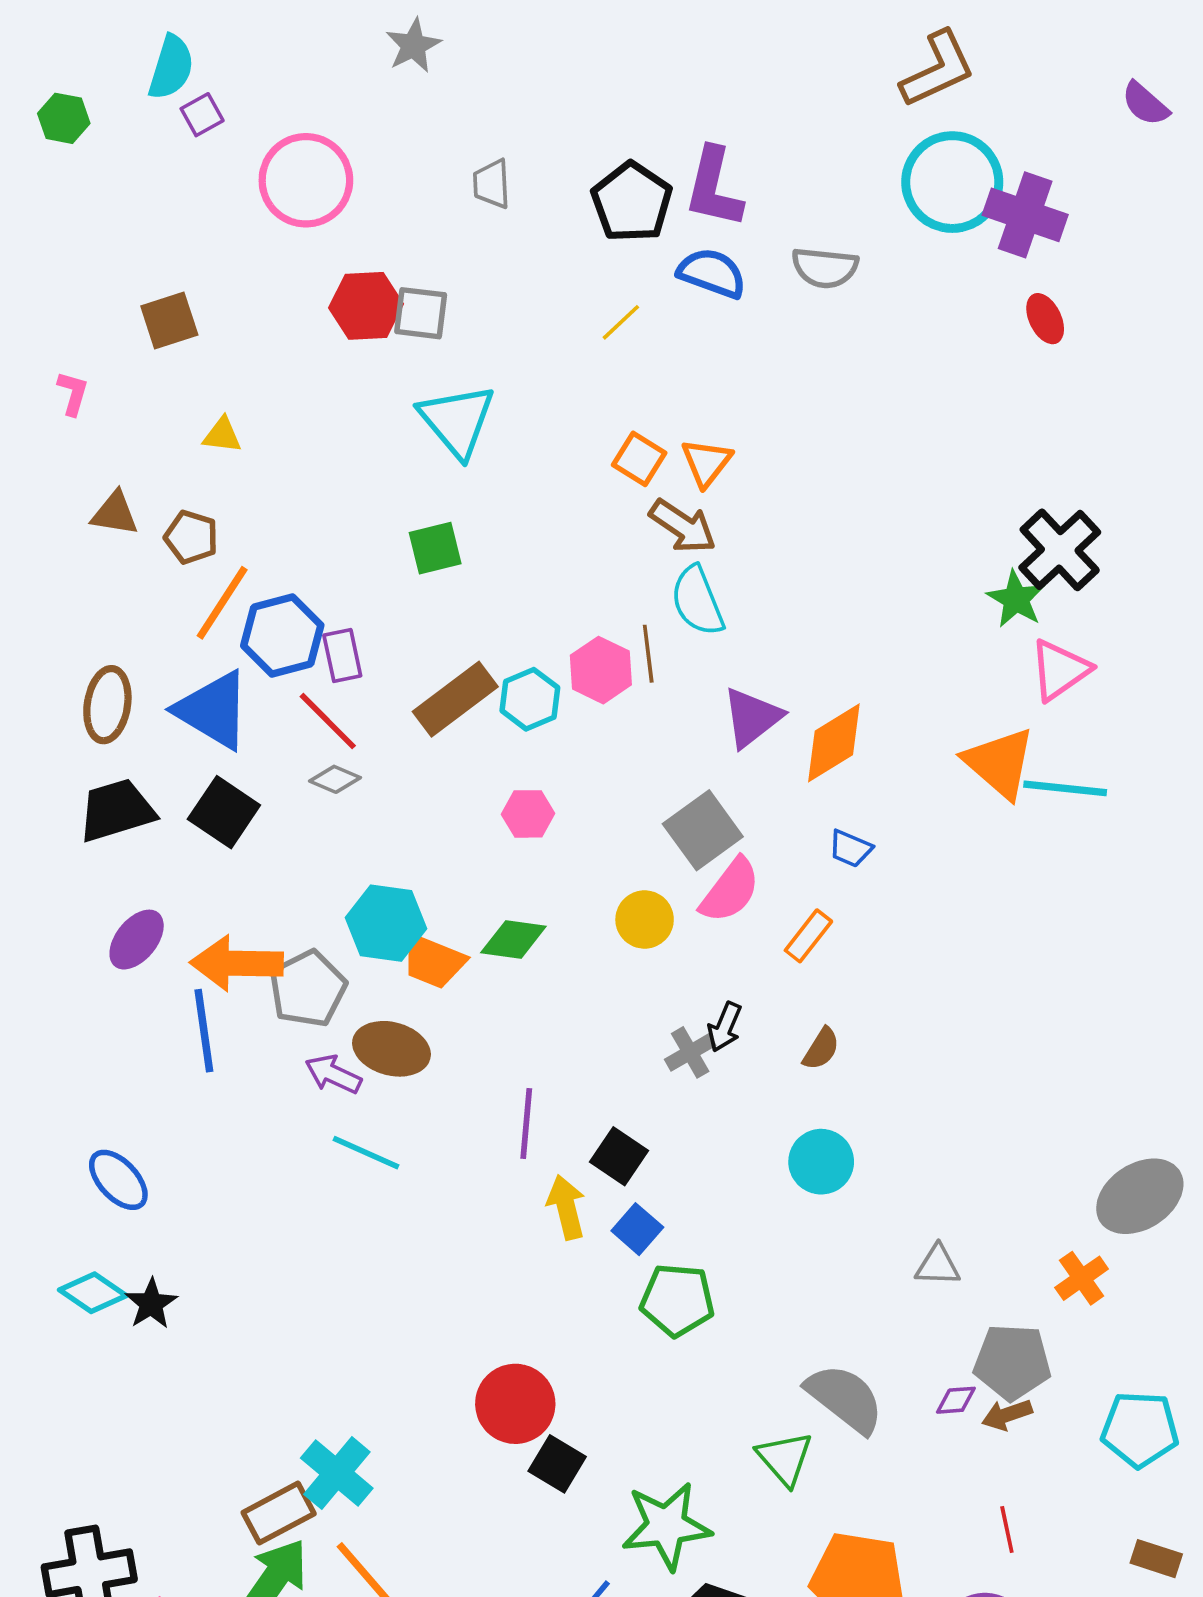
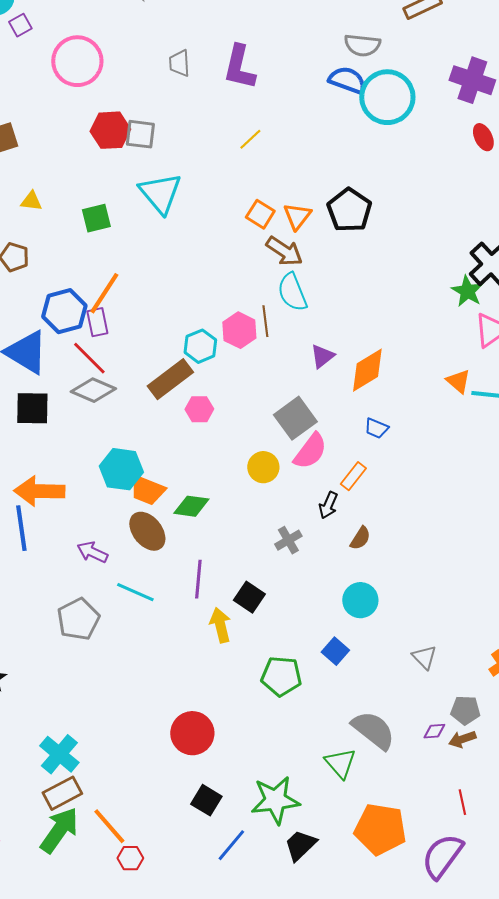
cyan circle: (952, 182) -> (387, 97), moved
purple L-shape: (714, 188) -> (239, 67), moved
black pentagon: (632, 202) -> (349, 210), moved
gray semicircle: (825, 268) -> (362, 45), moved
blue semicircle: (712, 273) -> (347, 80), moved
green square: (435, 548) -> (96, 218), moved
orange line: (222, 603) -> (104, 293), moved
brown rectangle: (455, 699) -> (170, 379), moved
purple triangle: (752, 717) -> (322, 356), size x0.7
orange triangle: (1000, 763) -> (458, 381), size x0.6
gray diamond: (335, 779) -> (93, 390), size x1.6
black square: (224, 812) -> (32, 408), turned -33
green diamond: (513, 940) -> (191, 506), moved
gray pentagon: (308, 989) -> (78, 619), moved
black arrow: (725, 1027) -> (328, 505), moved
brown ellipse: (391, 1049) -> (147, 531), moved, turned 36
cyan line: (366, 1153) -> (135, 592), moved
blue square: (637, 1229) -> (335, 651), moved
gray triangle: (938, 1265) -> (424, 657), turned 44
gray pentagon: (1012, 1362) -> (465, 710), size x0.7
black square: (557, 1464) -> (206, 800), moved
cyan cross: (337, 1473) -> (59, 754), moved

